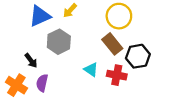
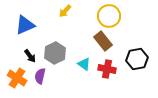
blue triangle: (40, 16) -> (25, 25), moved
gray hexagon: (59, 42) -> (55, 53), moved
black hexagon: (138, 56) -> (137, 59), moved

